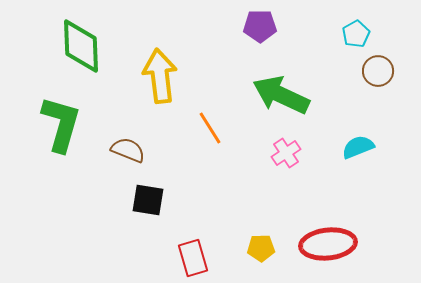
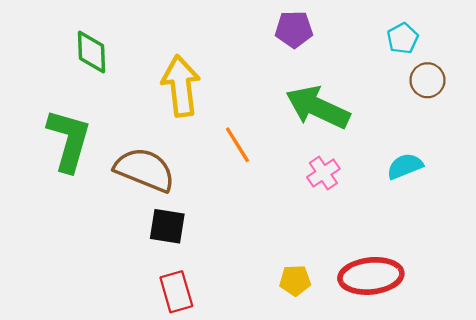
green diamond: (81, 46) -> (91, 52), size x0.7
brown semicircle: (128, 150) -> (145, 170), size x1.6
red rectangle: (193, 258) -> (176, 292), moved

